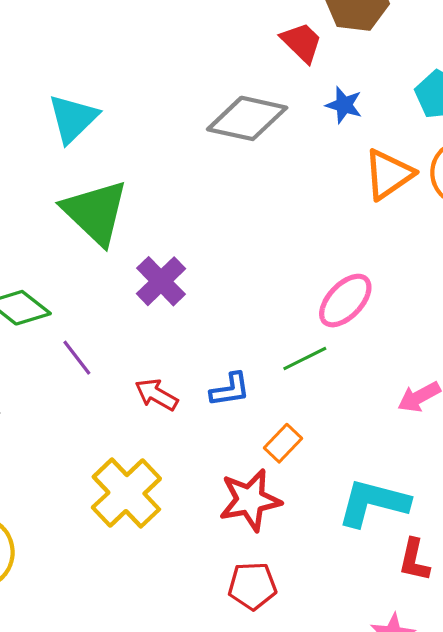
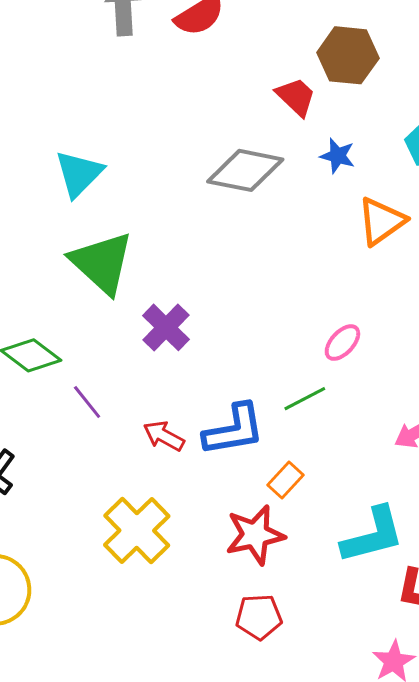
pink ellipse: (345, 301) -> (342, 343), size x0.7
blue L-shape: (230, 390) -> (234, 430), size x1.6
cyan L-shape: (373, 503) -> (373, 535), turned 152

